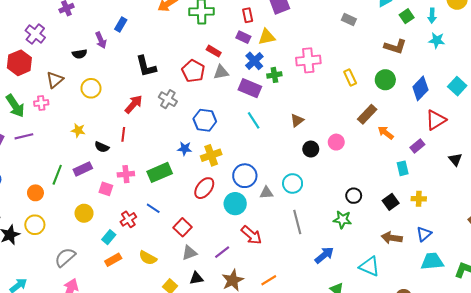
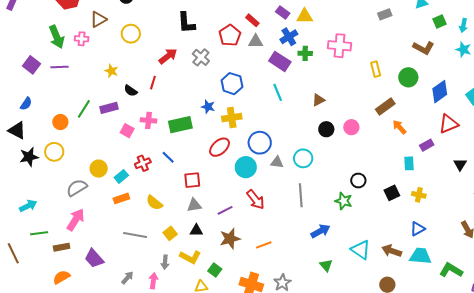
gray rectangle: (349, 19) -> (385, 14), turned -56
yellow circle: (84, 213) -> (99, 169), moved
red square: (183, 227) -> (192, 180), turned 30
brown arrow: (392, 238) -> (392, 251), moved

